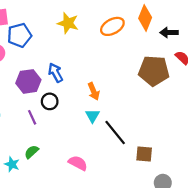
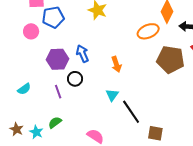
orange ellipse: (112, 26) -> (148, 31), moved
orange arrow: (94, 91) -> (116, 64), moved

